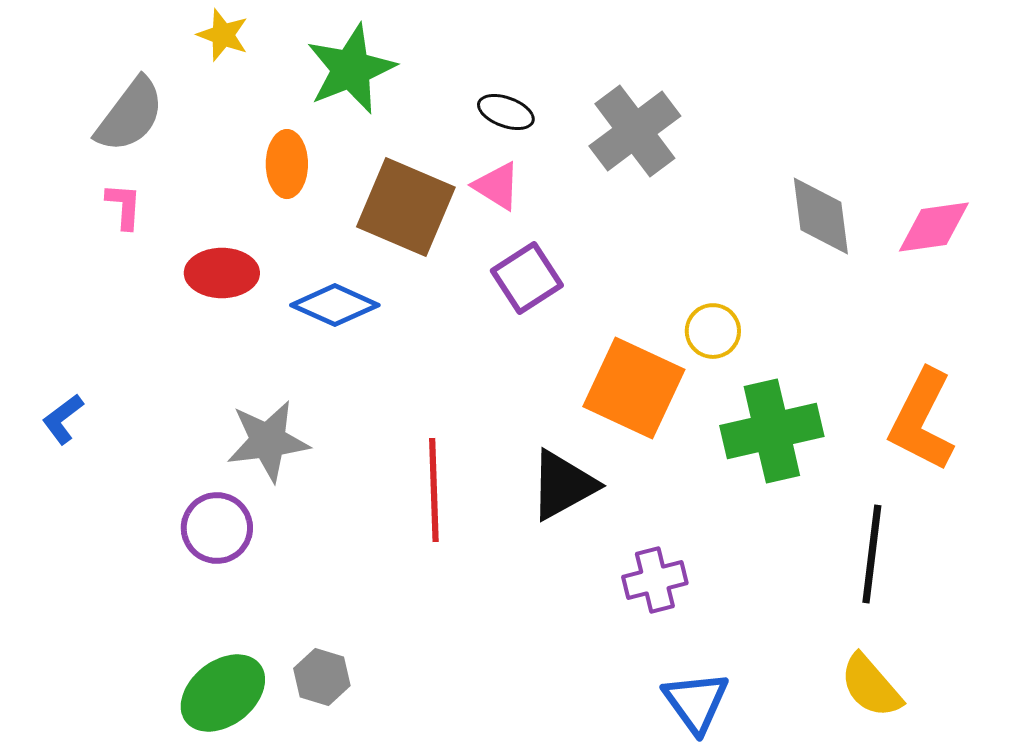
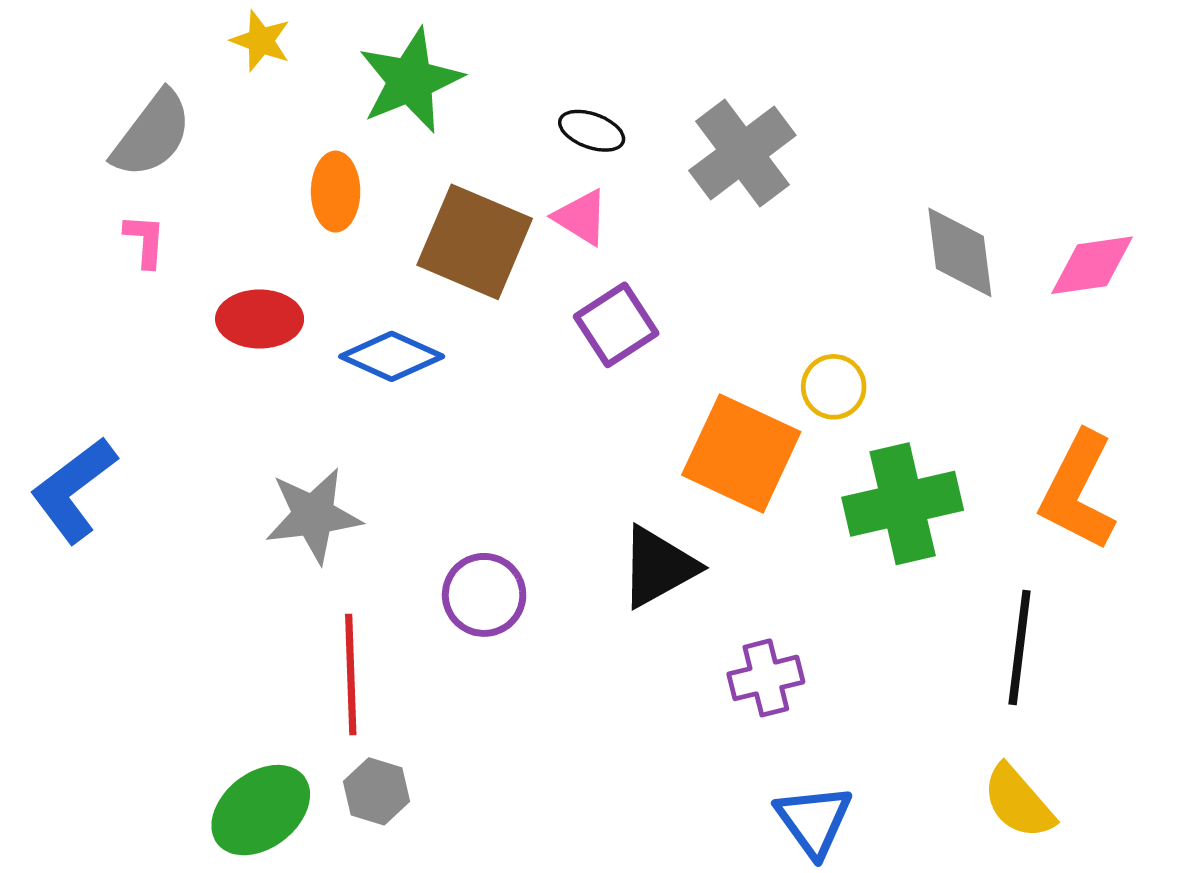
blue L-shape: (63, 419) -> (74, 490), size x1.8
red line: (434, 490) -> (351, 674), moved
purple circle: (217, 528) -> (484, 595), moved

